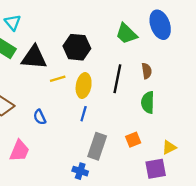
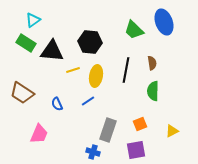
cyan triangle: (13, 22) -> (33, 20), turned 35
blue line: (84, 114) -> (88, 101), moved, turned 40
purple square: (156, 169) -> (136, 150), moved

